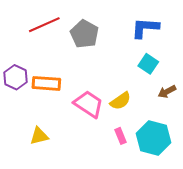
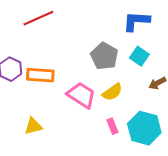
gray pentagon: (84, 34) -> (104, 56), moved

